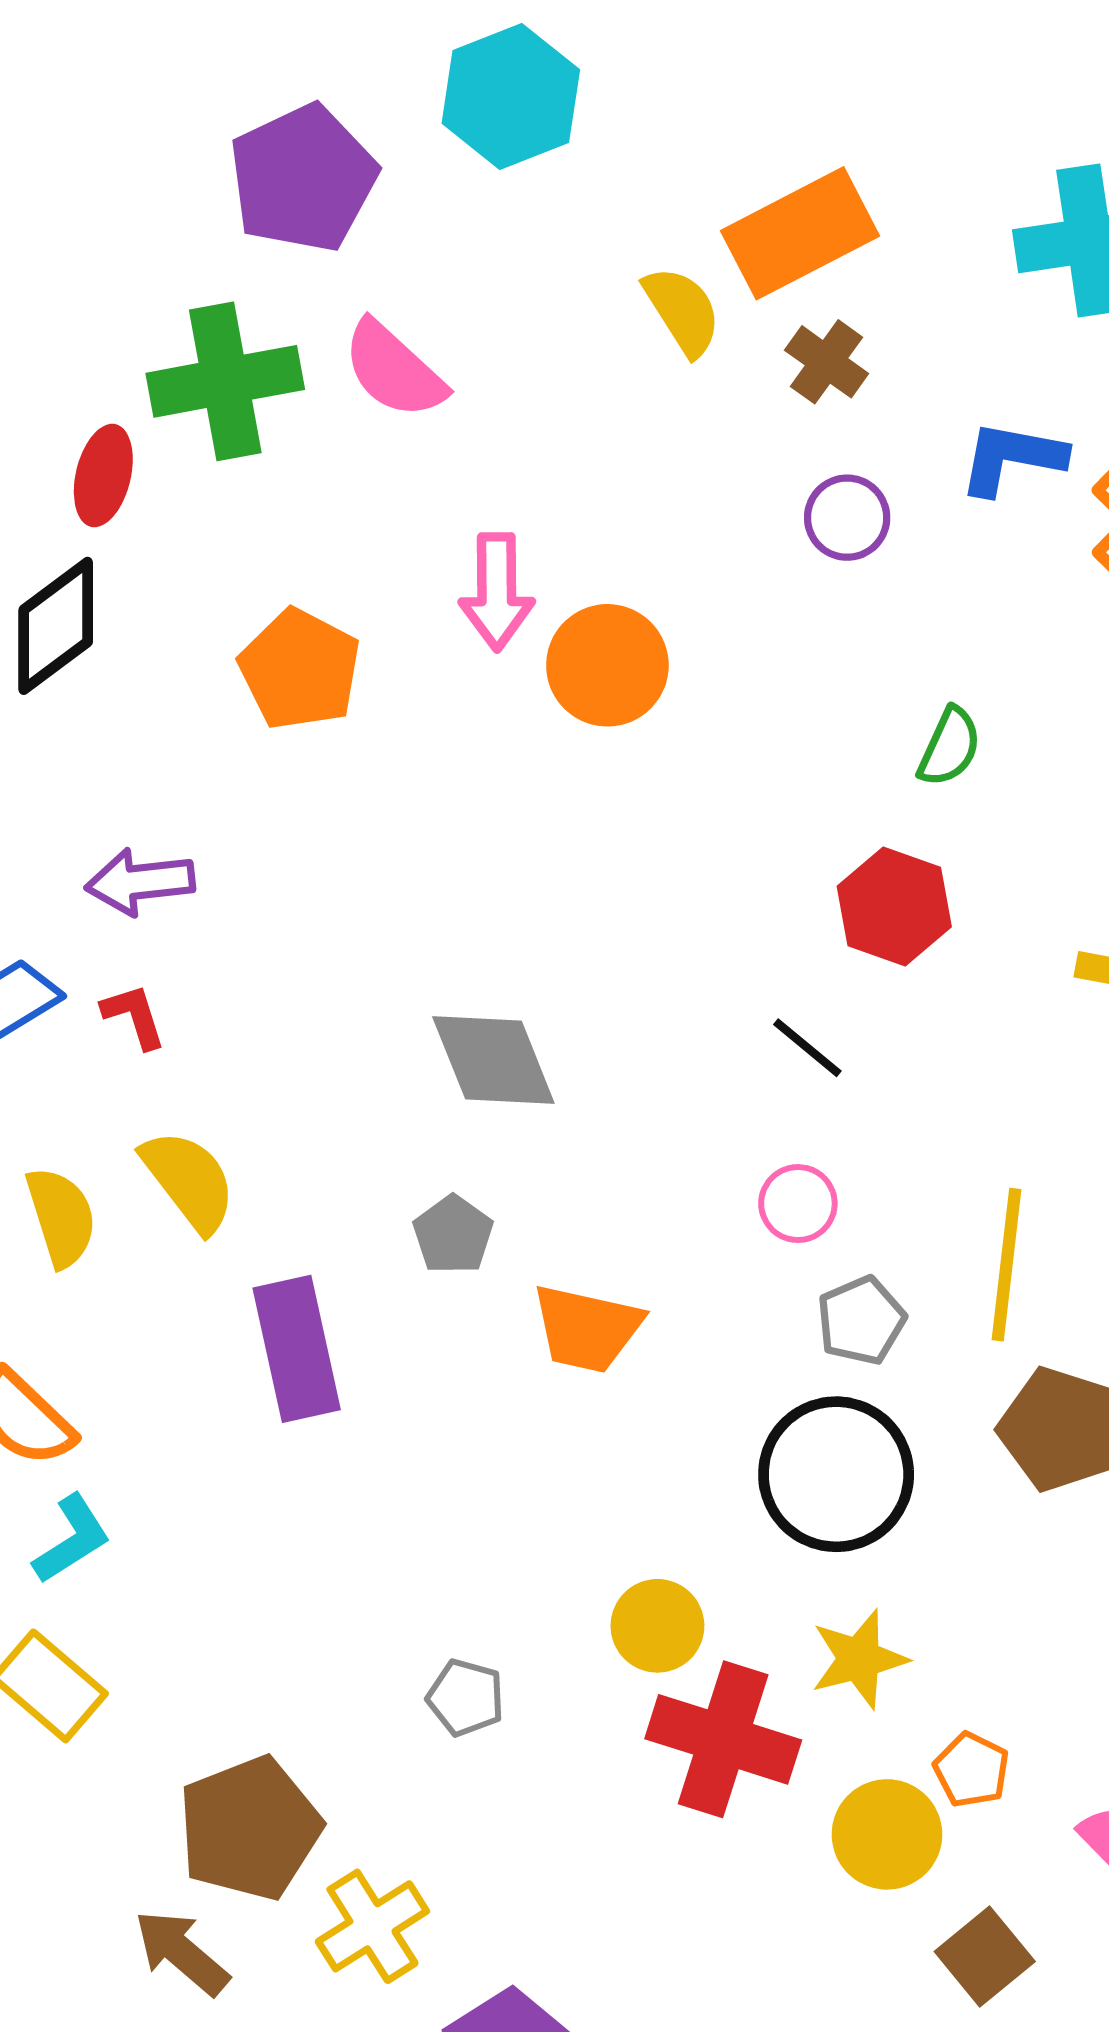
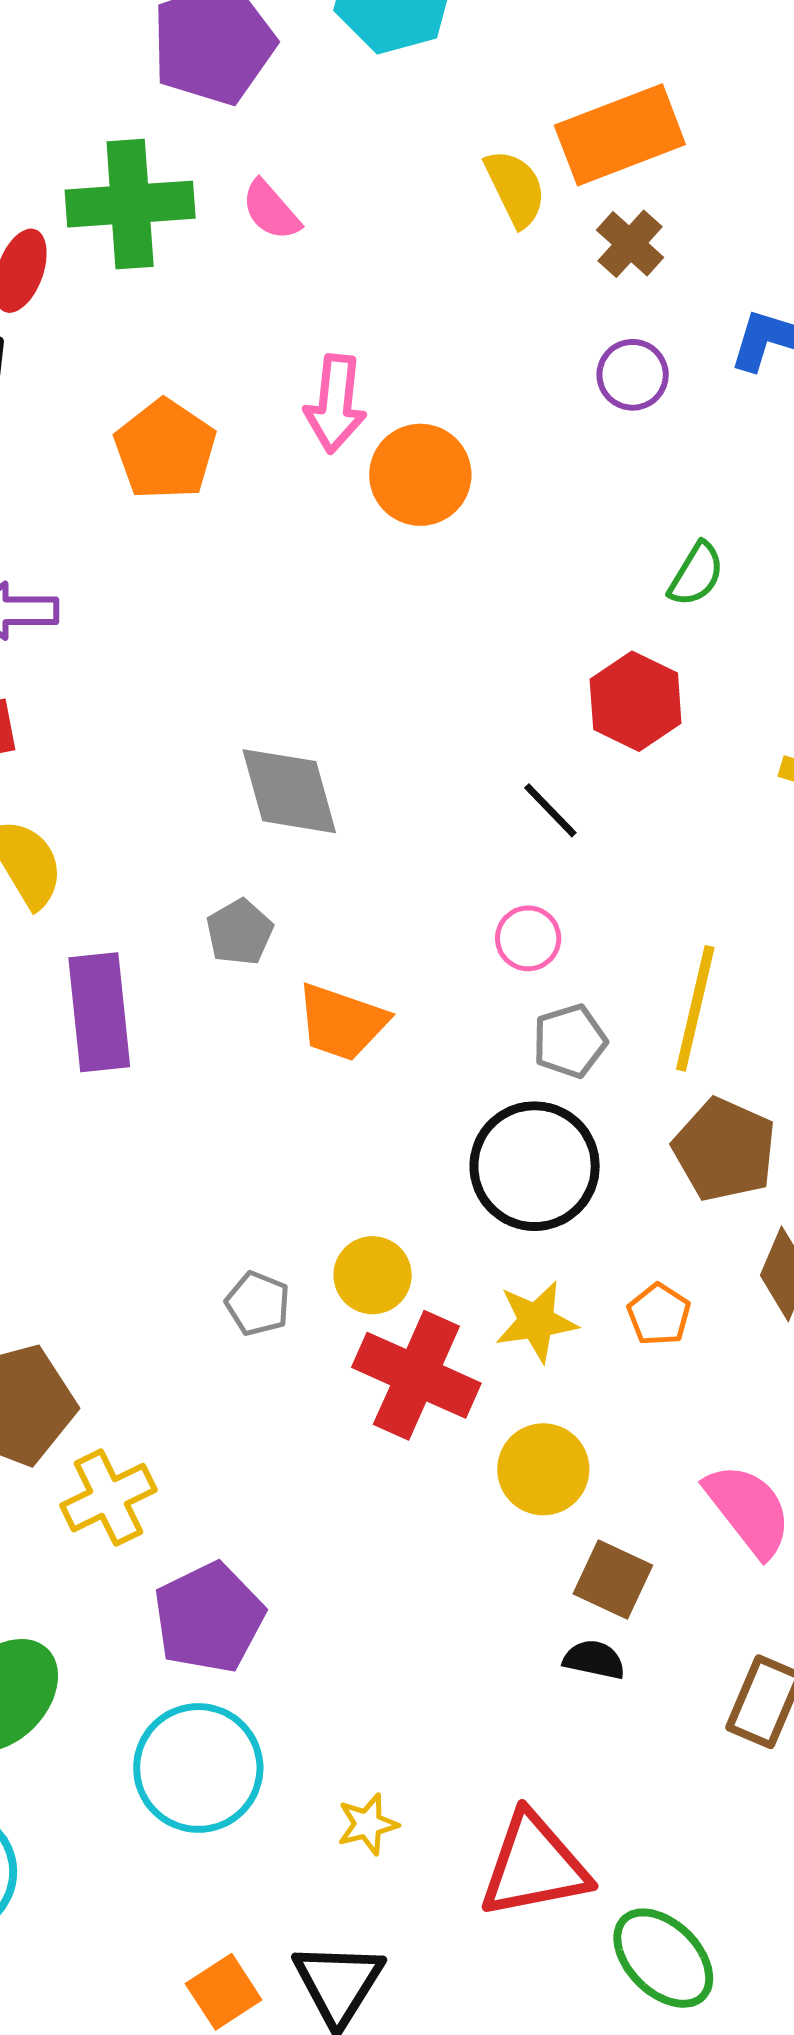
pink semicircle: (394, 370) -> (271, 210), size x0.7
gray pentagon: (466, 1698) -> (258, 1304), moved
orange pentagon: (972, 1770) -> (659, 1314), moved
brown square: (985, 1957) -> (613, 1580), turned -32

